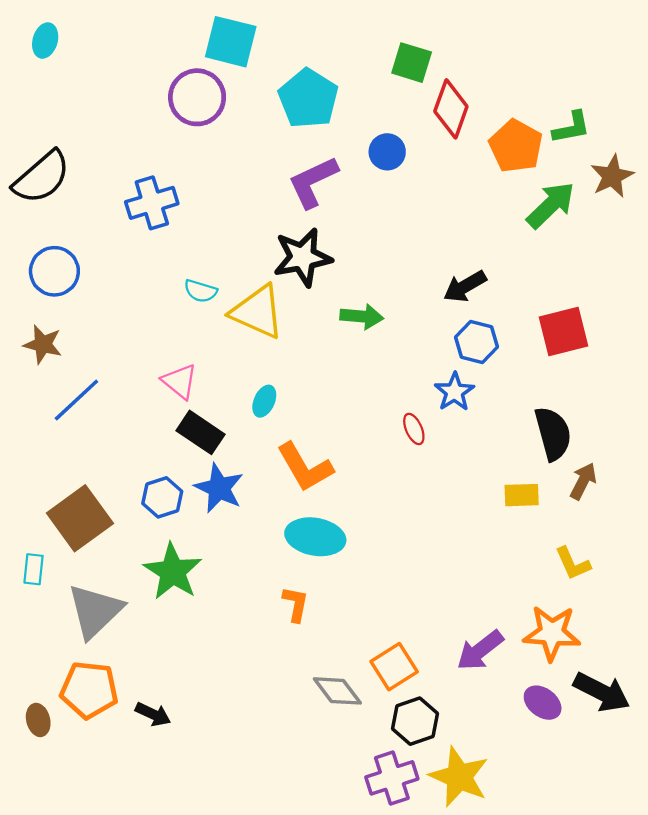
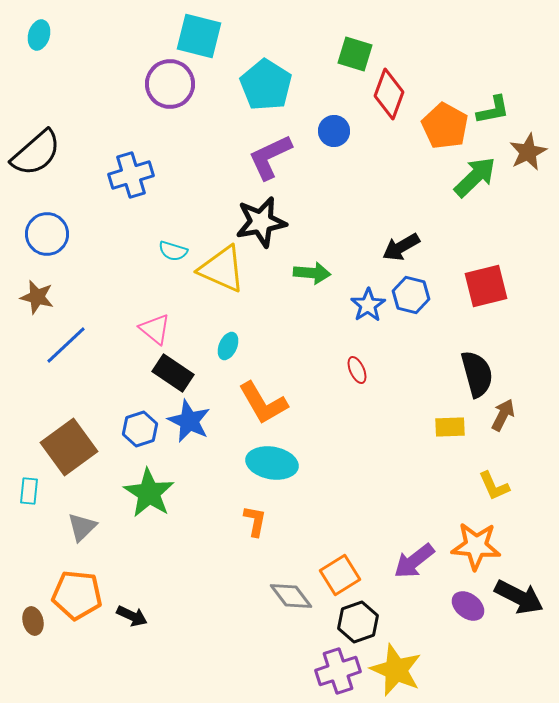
blue star: (454, 392) -> (368, 305), moved
gray triangle: (95, 611) -> (82, 527), size x0.6

